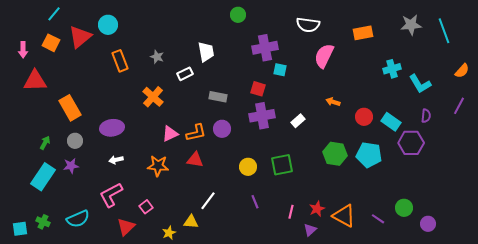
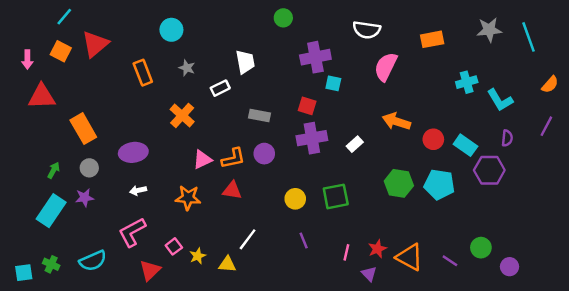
cyan circle: (108, 25) -> (171, 30), moved
orange arrow: (333, 102) -> (396, 121), size x1.6
purple triangle: (310, 230) -> (369, 274), turned -32
yellow star: (169, 233) -> (198, 256), moved

